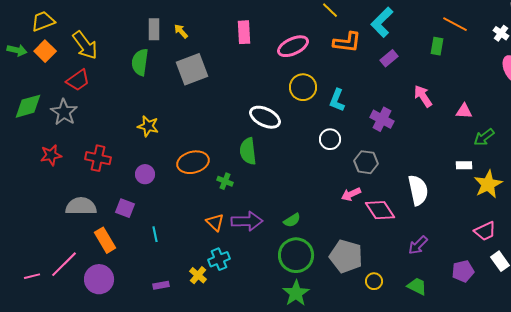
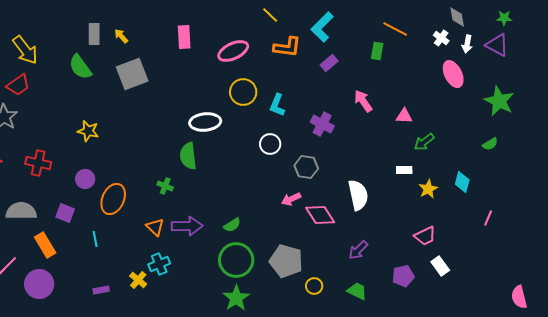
green semicircle: (140, 62) -> (80, 67), turned -44
white ellipse: (265, 117) -> (205, 122), turned -32
orange ellipse: (193, 162) -> (113, 199), moved, turned -52
yellow star: (488, 184) -> (428, 189), size x0.7

